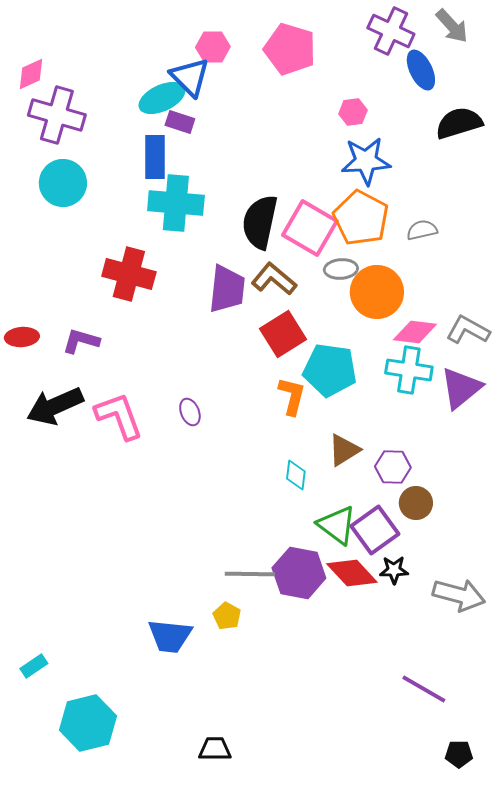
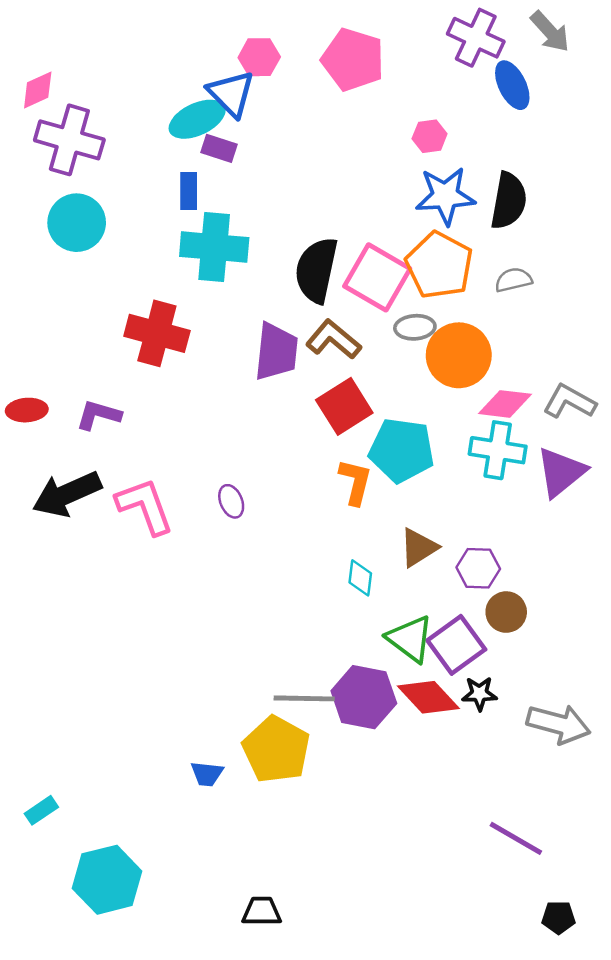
black semicircle: (459, 123) -> (509, 201), moved, turned 117
blue rectangle: (155, 157) -> (189, 191), size x0.7
yellow pentagon: (227, 616) -> (276, 750), size x2.0
blue trapezoid: (170, 636) -> (207, 774), size x0.6

